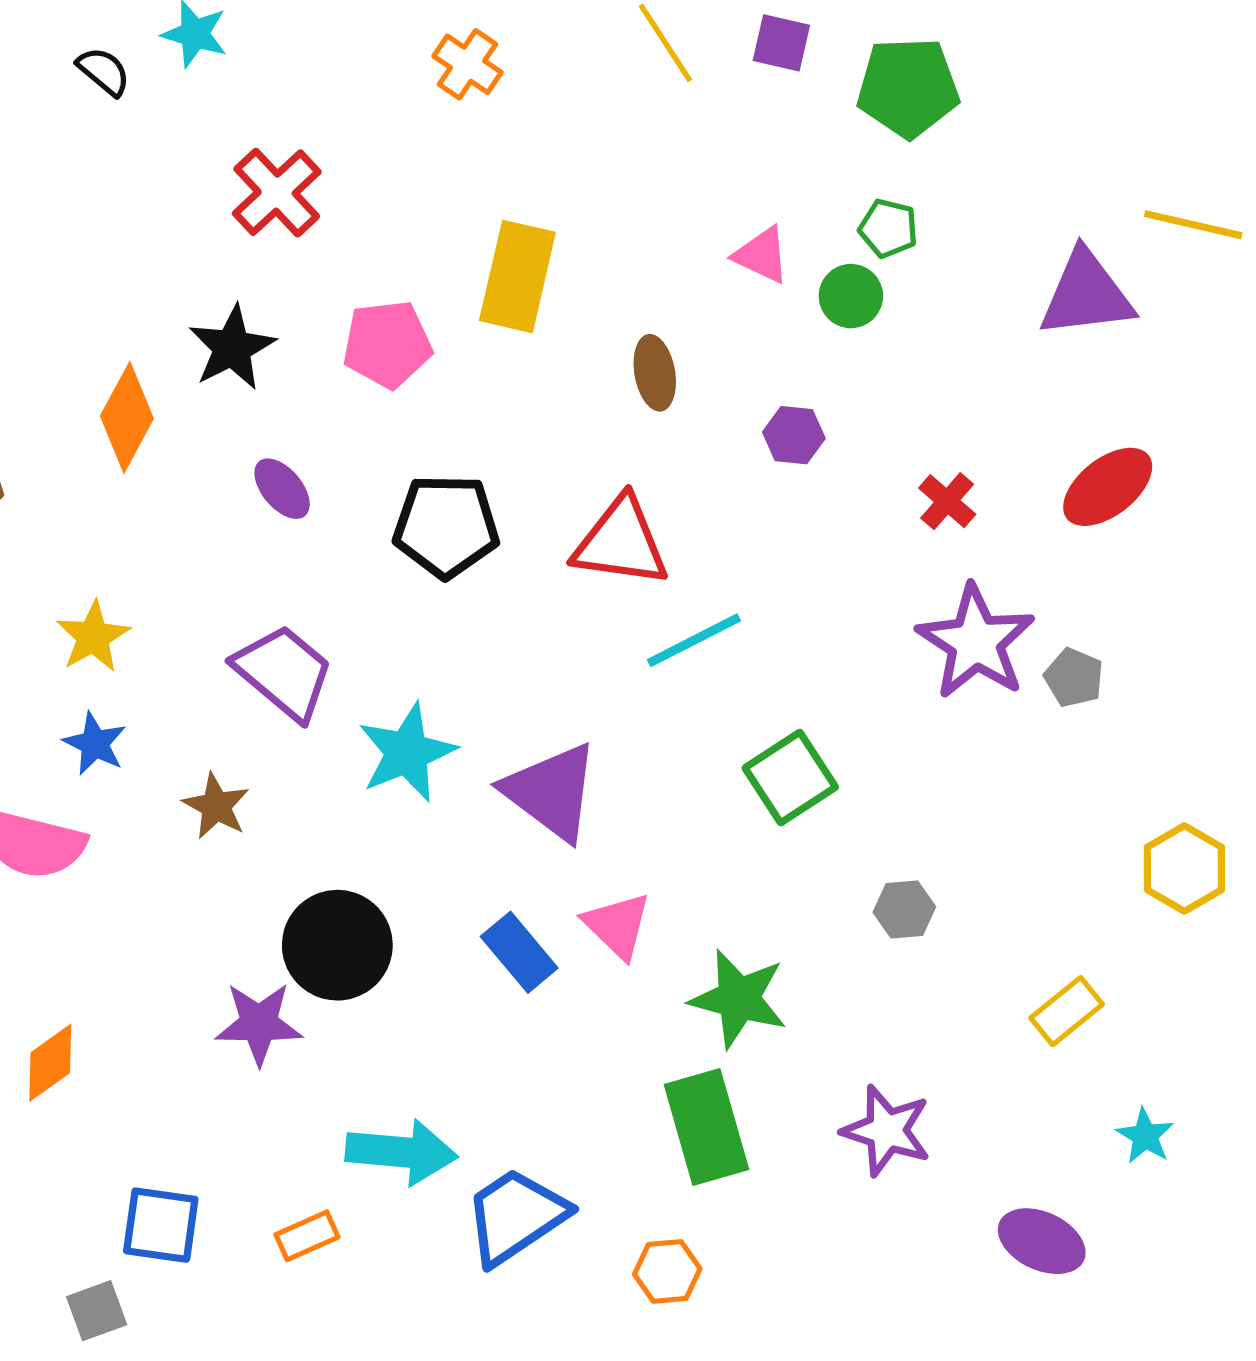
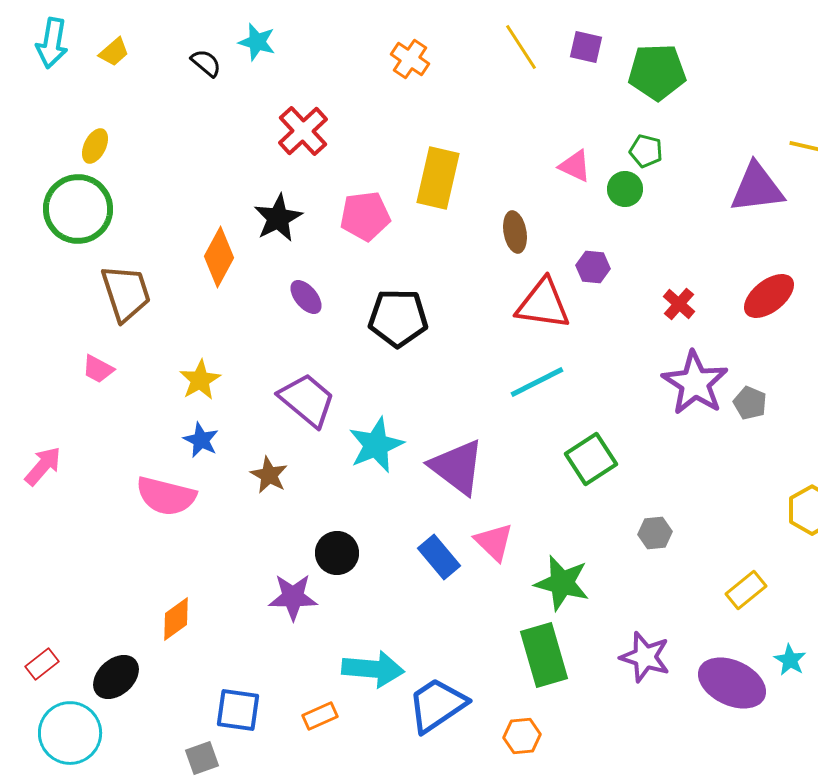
red triangle: (621, 542) -> (543, 304), moved
black circle: (337, 945) -> (337, 553), size x0.7
purple ellipse: (1042, 1241) -> (732, 683), moved, size x1.4

